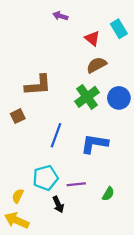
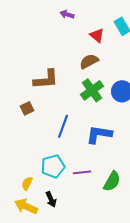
brown semicircle: (97, 65) -> (89, 61), moved
green semicircle: (108, 194) -> (112, 181), size x1.5
black arrow: (58, 204) -> (51, 199), moved

